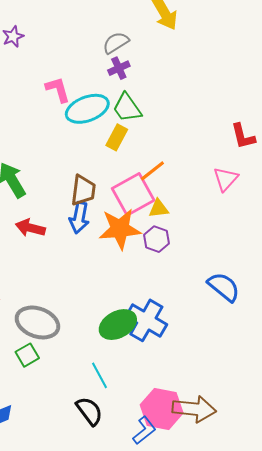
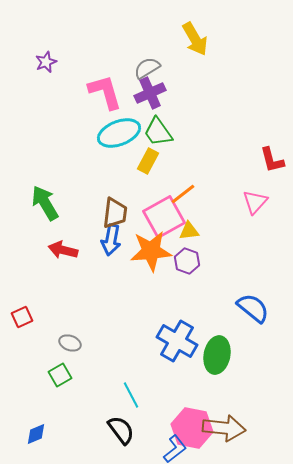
purple cross: (119, 68) -> (150, 93), size x1.4
pink L-shape: (58, 89) -> (105, 92), moved, size x1.4
gray ellipse: (37, 322) -> (70, 343), size x0.5
green ellipse: (118, 325) -> (217, 355), moved, turned -51

